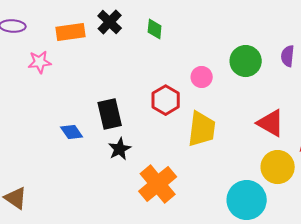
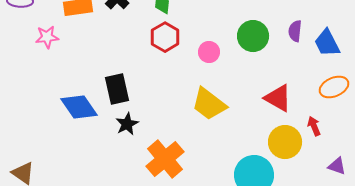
red hexagon: (166, 100) -> (165, 37), moved
yellow trapezoid: (202, 129) -> (209, 104), turned 120
blue diamond: (72, 132) -> (79, 107), size x1.6

